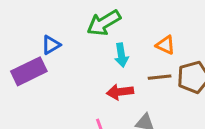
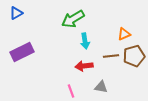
blue triangle: (51, 45) -> (16, 13), moved
orange triangle: (165, 45) -> (124, 34), moved, turned -48

